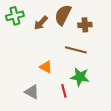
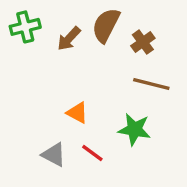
brown cross: (85, 25) -> (143, 42), turned -32
brown line: (76, 50) -> (151, 84), moved
red line: (64, 91) -> (92, 153), moved, turned -40

